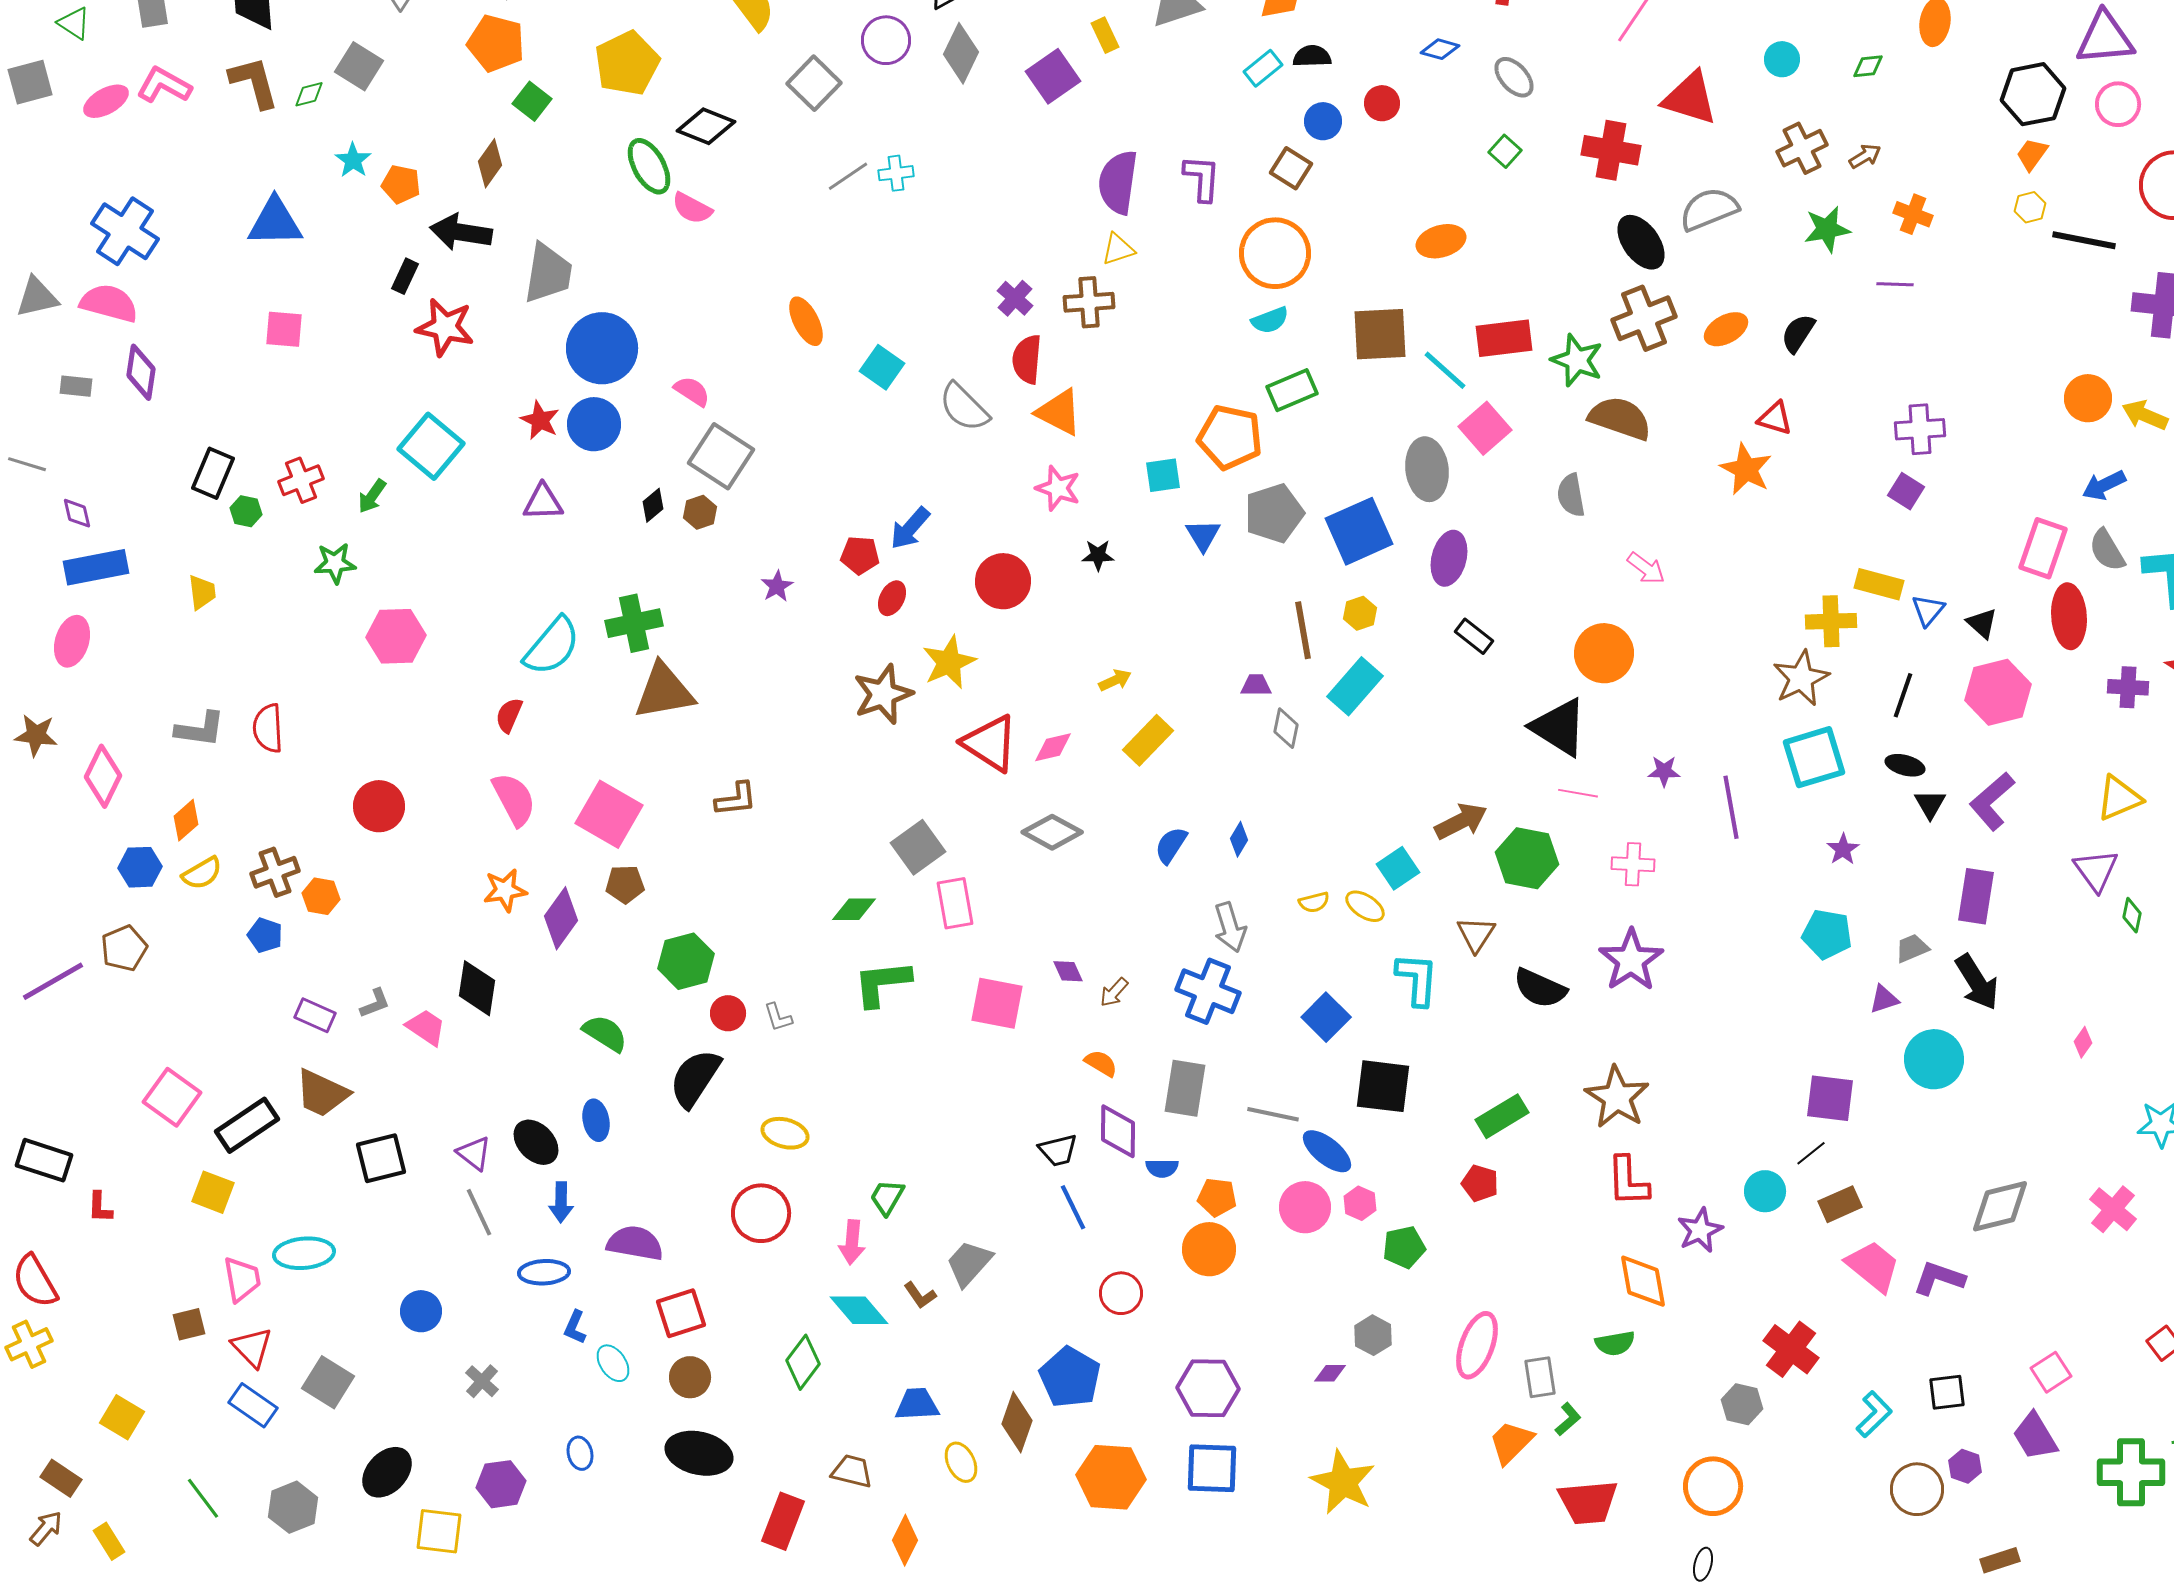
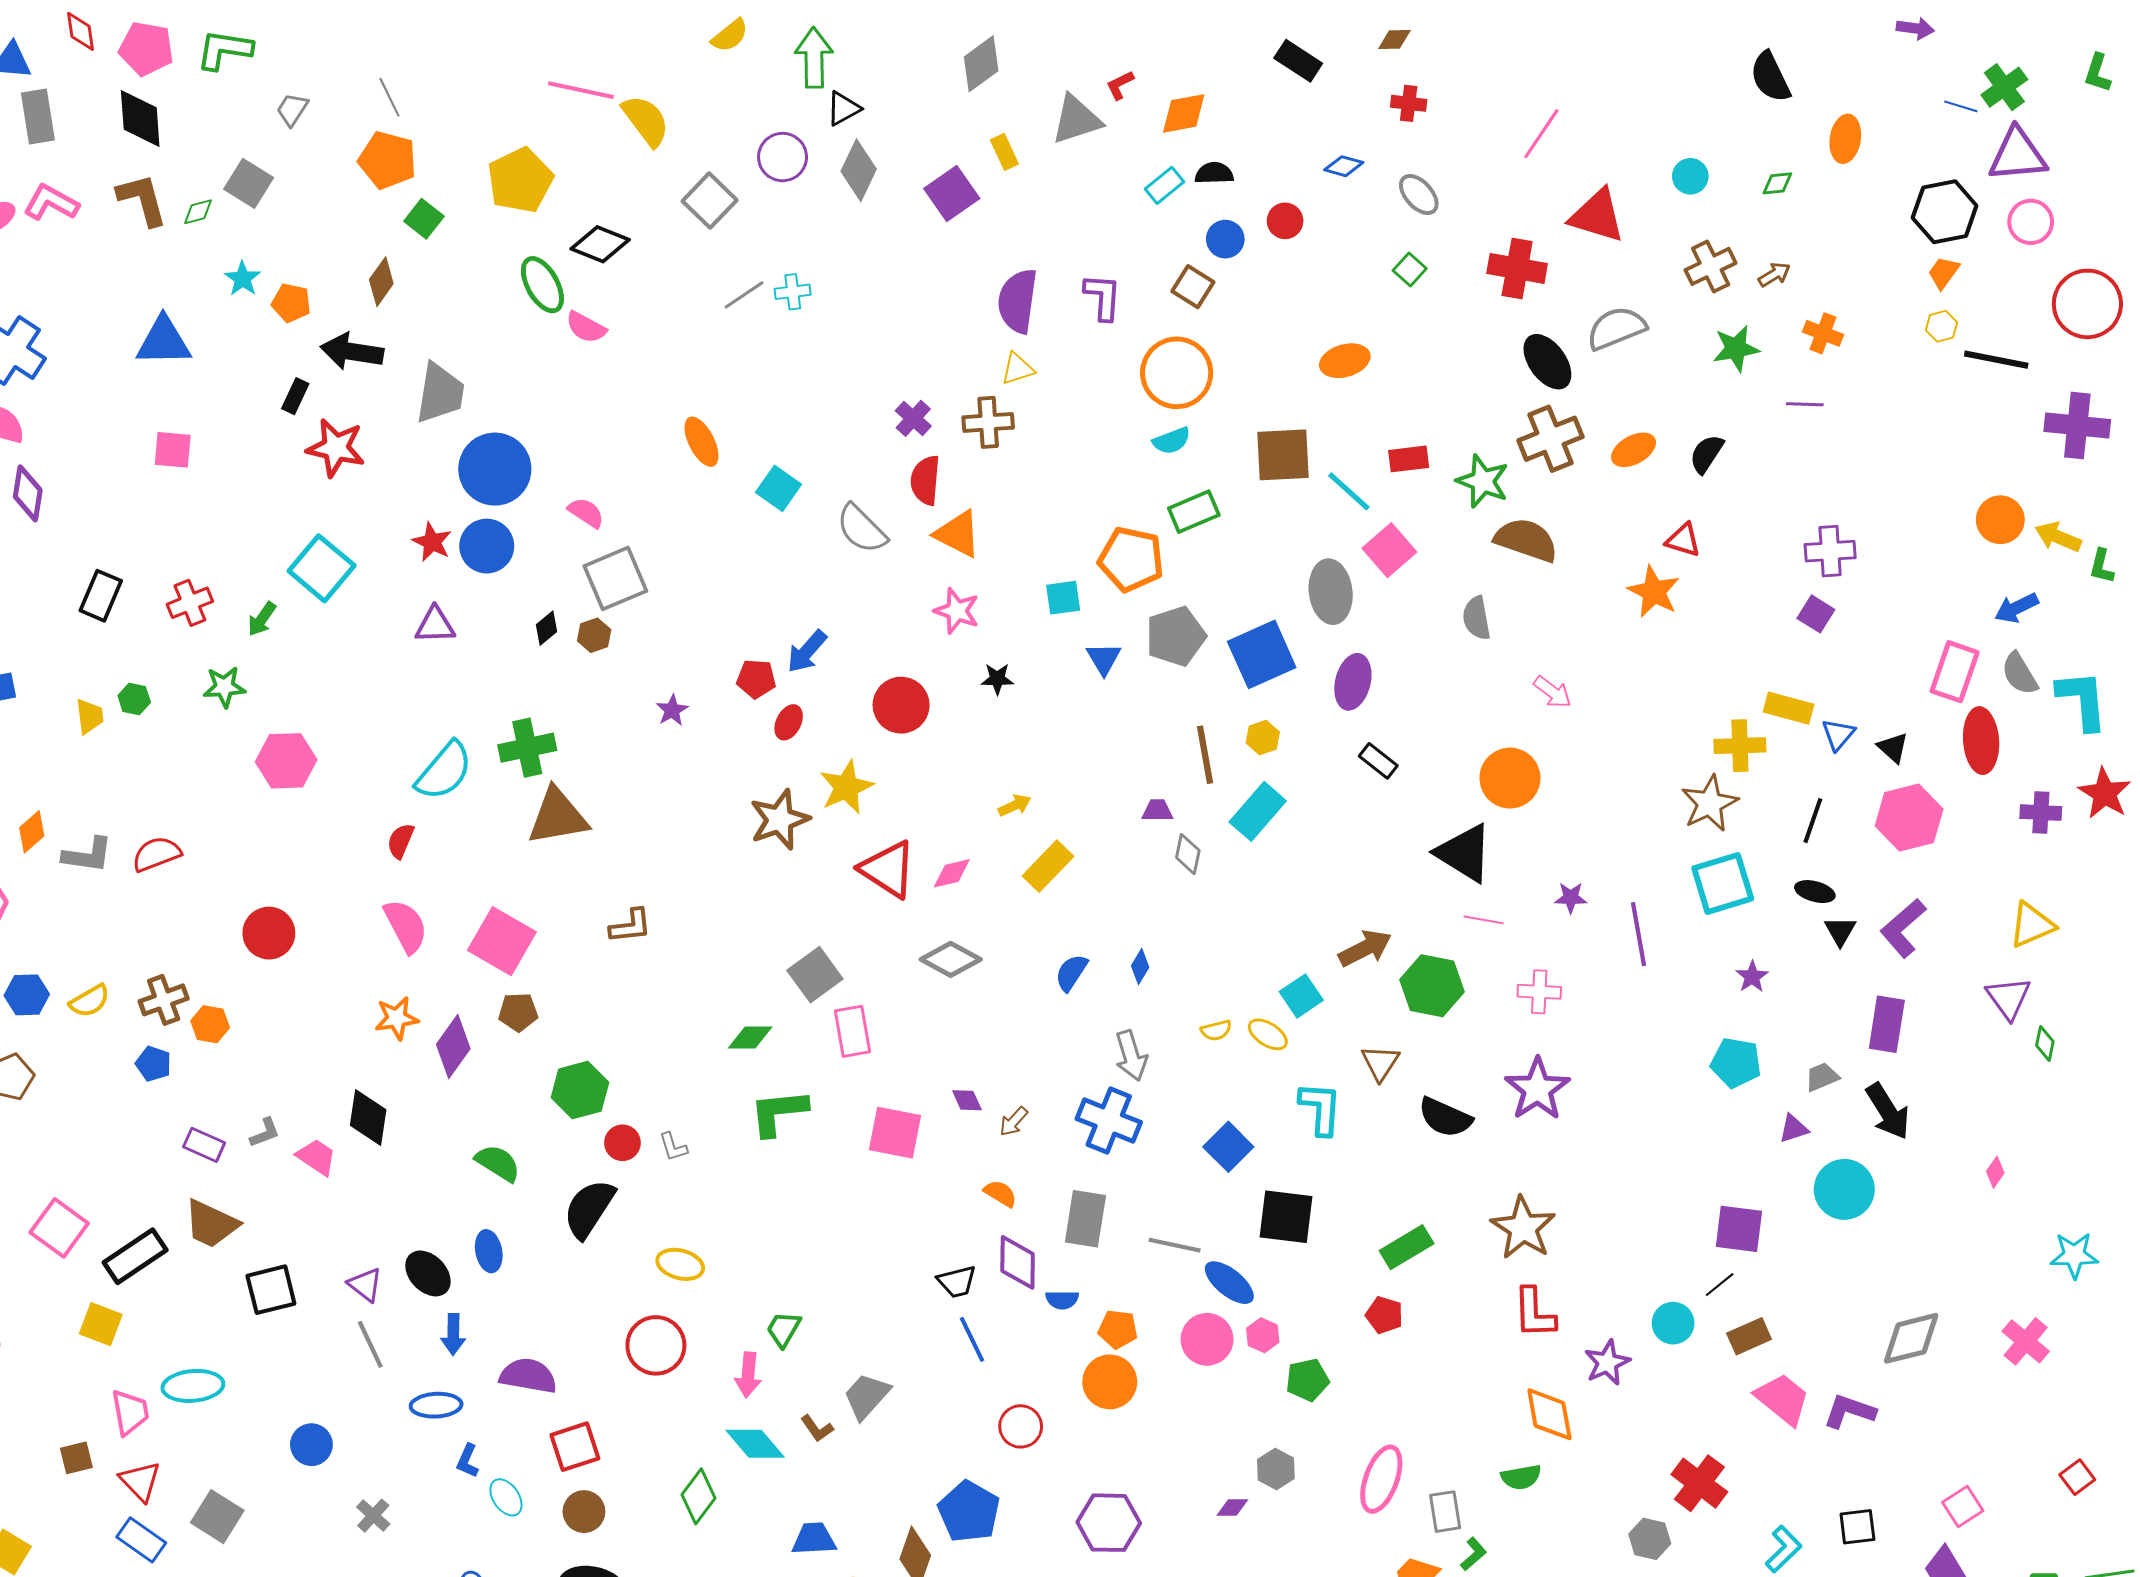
red rectangle: (1504, 338) -> (1409, 459), size x0.7
gray square: (721, 456) -> (615, 578), turned 34
green hexagon: (246, 511) -> (134, 699), moved
red semicircle: (268, 728) -> (156, 854), turned 72
orange diamond: (186, 820) -> (32, 832), moved

